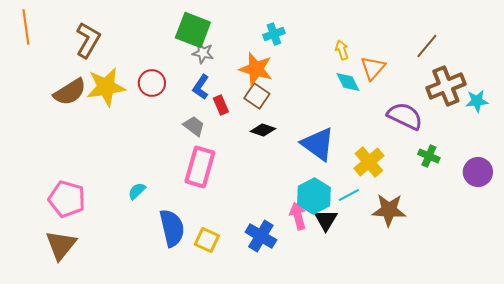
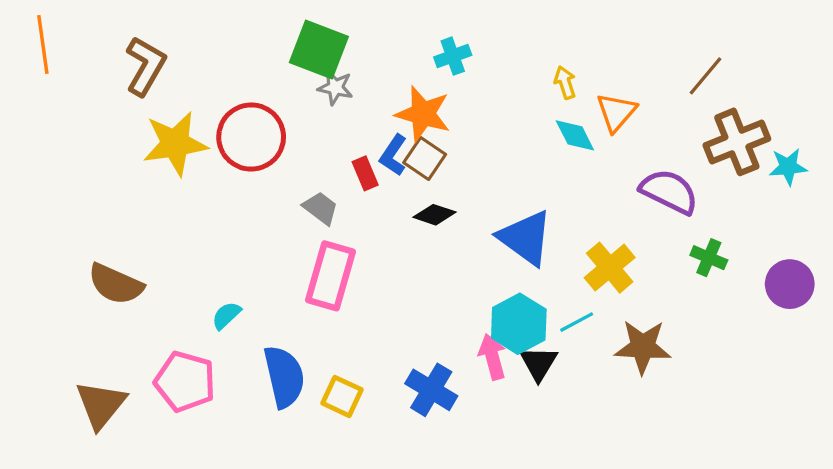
red circle: (152, 83) -> (251, 137), size x1.5
blue L-shape: (201, 87) -> (393, 155), moved
brown semicircle: (70, 92) -> (116, 284), moved, turned 56
pink pentagon: (67, 199) -> (185, 382), moved

